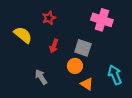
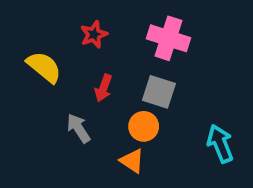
pink cross: (102, 20) -> (169, 38), moved
gray arrow: (41, 77) -> (79, 128), moved
orange triangle: (87, 84) -> (132, 161), moved

